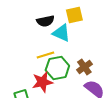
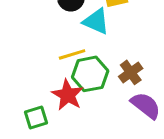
red star: (42, 82) -> (68, 95), turned -30

